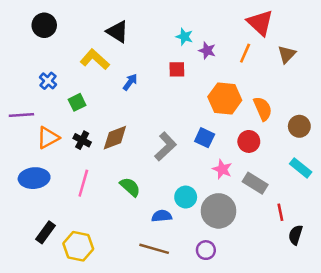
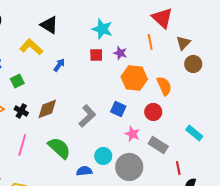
cyan star: (184, 37) -> (102, 29), size x1.5
purple star: (207, 51) -> (120, 53), moved
orange line: (245, 53) -> (150, 42), turned -35
brown circle: (299, 126) -> (193, 64), moved
green semicircle: (130, 187) -> (59, 148), size x1.4

